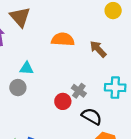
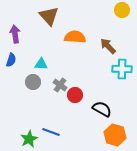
brown triangle: (20, 17) -> (49, 16), moved
cyan cross: (115, 88) -> (122, 69), moved
gray cross: (79, 91) -> (60, 85), moved

